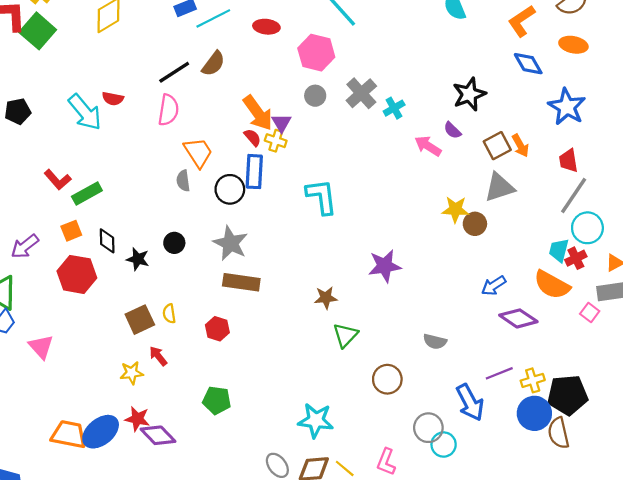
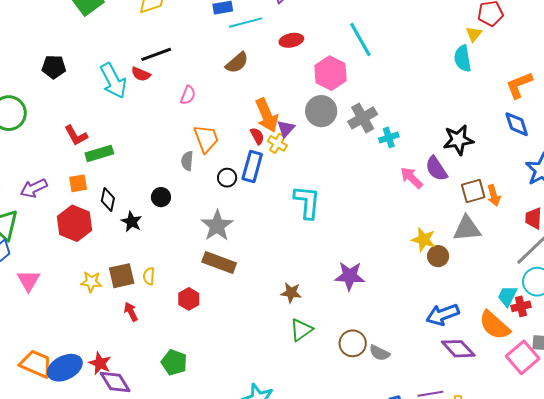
red ellipse: (266, 27) -> (291, 40), turned -30
black line: (174, 72) -> (156, 54), moved
gray circle: (315, 96) -> (321, 111), size x1.6
pink semicircle: (168, 110) -> (188, 95), size x0.7
purple semicircle: (452, 130) -> (436, 169), size x1.5
black circle: (230, 189) -> (227, 178), size x0.7
black circle: (174, 243) -> (161, 197), moved
blue arrow: (494, 286) -> (443, 315), size x1.4
pink square: (590, 312) -> (523, 357), size x1.8
yellow star: (132, 373) -> (91, 282), moved
brown circle: (387, 379) -> (353, 343), moved

